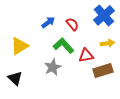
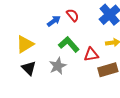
red semicircle: (72, 24) -> (73, 15), moved
black triangle: (15, 78) -> (29, 68), moved

